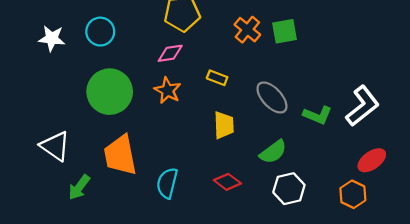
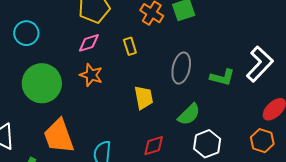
yellow rectangle: (217, 78) -> (130, 46), moved, turned 60
gray ellipse: (272, 97) -> (181, 68), turned 64
red diamond: (227, 182) -> (154, 146), turned -45

